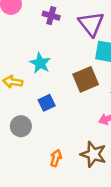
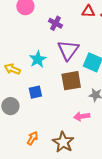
purple triangle: (91, 24) -> (68, 50), moved

